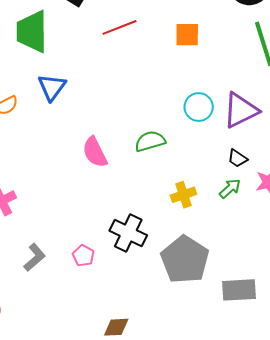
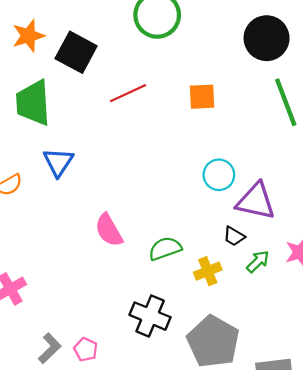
purple triangle: (241, 110) -> (256, 201), moved, turned 42
green semicircle: (150, 141) -> (165, 249), moved
black trapezoid: (237, 158) -> (234, 236), moved
pink pentagon: (83, 256) -> (86, 349), moved

